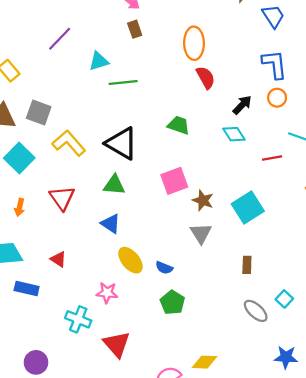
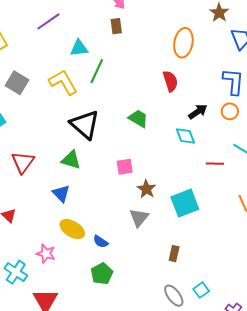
orange ellipse: (194, 43) -> (183, 43), moved
green line: (123, 82) -> (97, 71), turned -70
yellow L-shape: (69, 143) -> (63, 82), moved
pink square: (174, 181) -> (125, 167), size x0.7
yellow ellipse: (130, 260) -> (72, 229), turned -30

